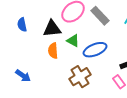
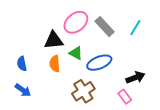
blue semicircle: (22, 25) -> (22, 64), moved

